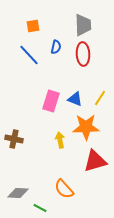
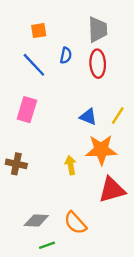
pink rectangle: (51, 101) -> (27, 110), moved
gray diamond: (18, 193) -> (36, 221), moved
green line: (40, 208) -> (47, 245), turned -48

